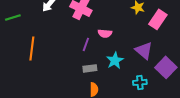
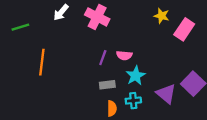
pink semicircle: (105, 33) -> (124, 55), moved
purple triangle: (144, 50) -> (166, 94), moved
cyan cross: (140, 82) -> (133, 101), moved

